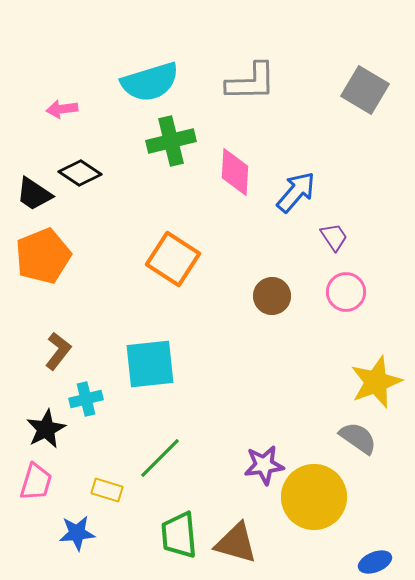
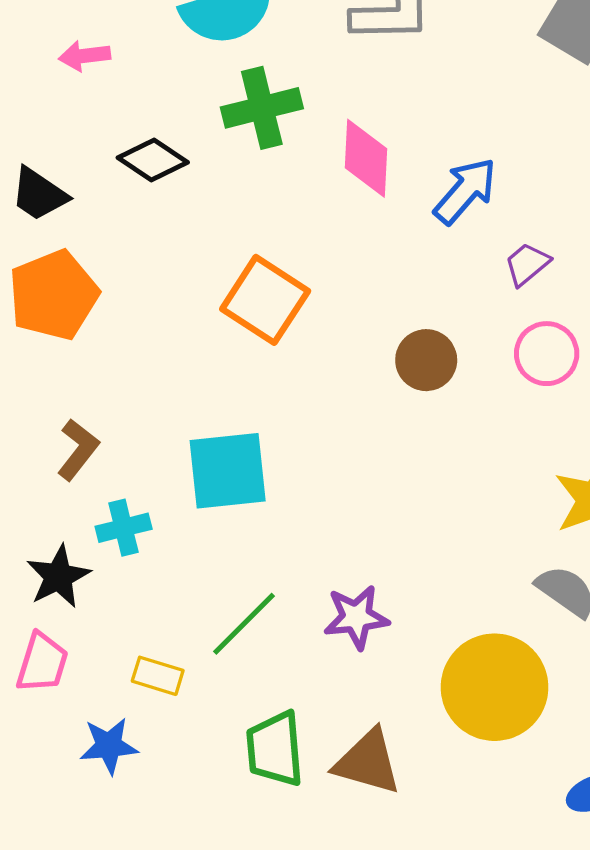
black diamond: (80, 173) -> (153, 160), moved
purple trapezoid: (334, 237) -> (527, 264), turned -96
purple star: (264, 465) -> (356, 617), moved

